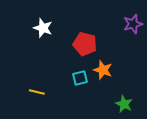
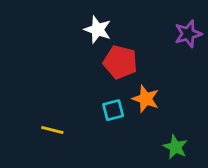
white star: (43, 28) -> (98, 30), moved

